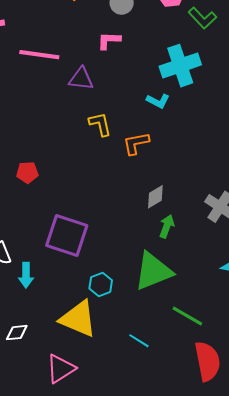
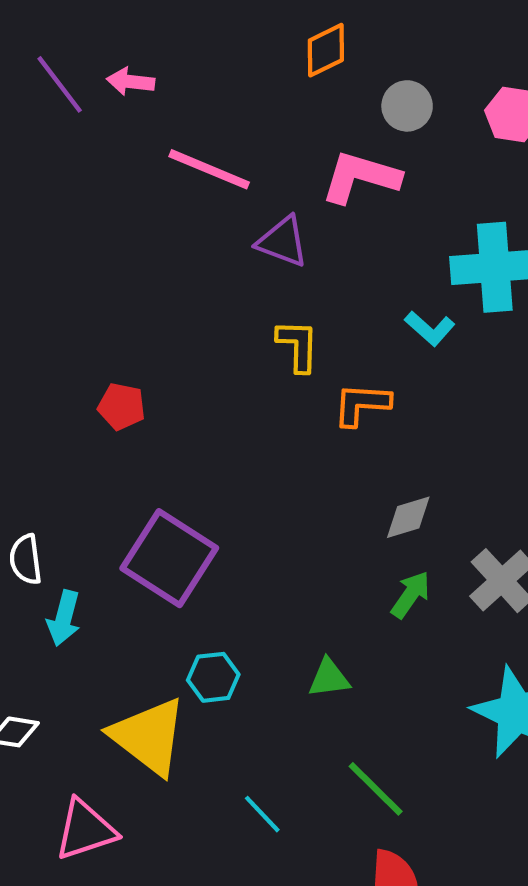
pink L-shape: (109, 40) -> (361, 177), size x1.5
gray diamond: (155, 197) -> (408, 517), moved
green arrow: (167, 226) -> (411, 595), moved
green triangle: (153, 271) -> (329, 678), size x0.5

